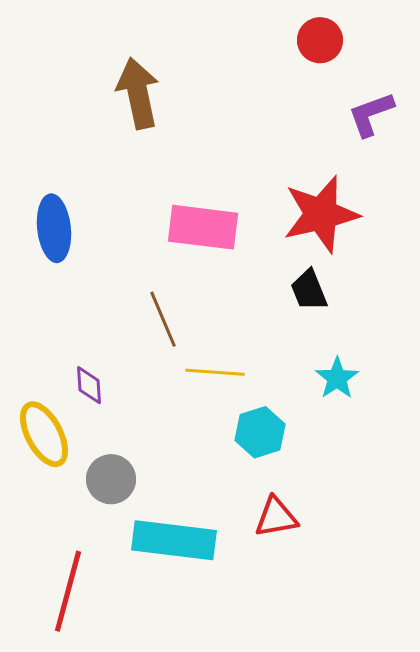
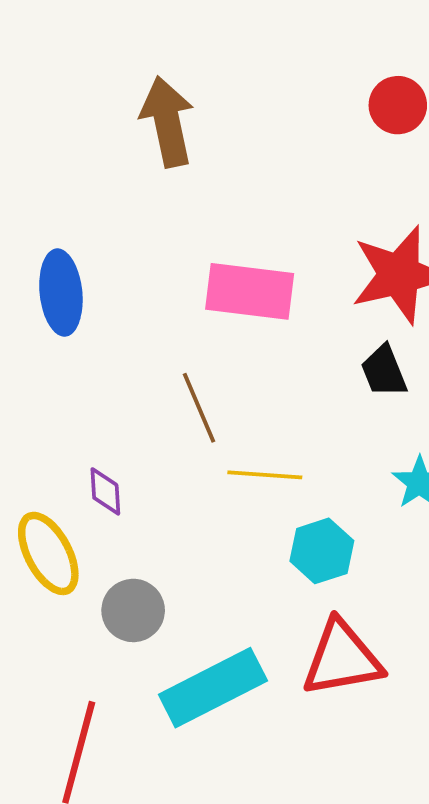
red circle: (320, 40) -> (398, 105), moved
red triangle: (276, 517) -> (342, 659), size x1.5
cyan rectangle: (174, 540) -> (213, 688), turned -34

